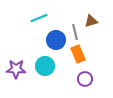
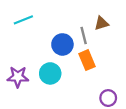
cyan line: (39, 18) -> (23, 20), moved
purple circle: (85, 79) -> (108, 98), moved

